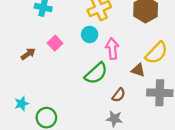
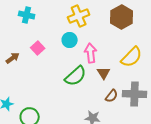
brown triangle: (138, 70) -> (104, 73), moved, turned 40
brown semicircle: (119, 95) -> (112, 96), moved

